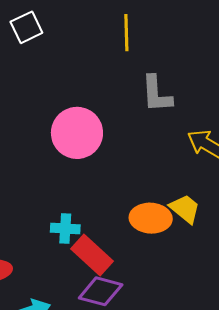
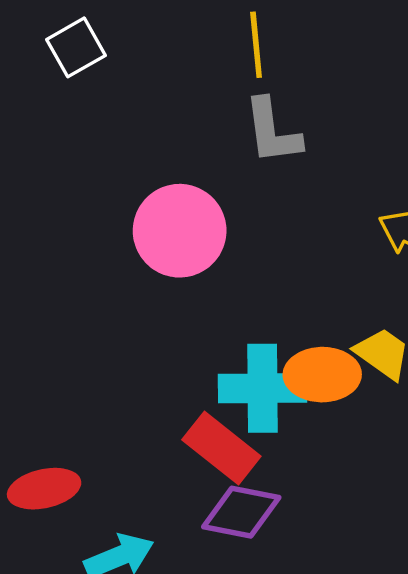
gray L-shape: (157, 94) -> (272, 131), moved
cyan cross: (65, 228) -> (263, 388), moved, size x1.6

